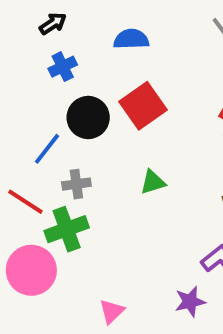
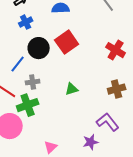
green triangle: (153, 182) -> (72, 89), moved

